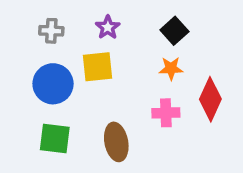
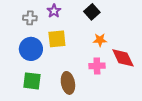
purple star: (108, 27) -> (54, 11), moved
black square: (174, 31) -> (92, 12), moved
red diamond: (210, 99) -> (123, 58), turned -50

